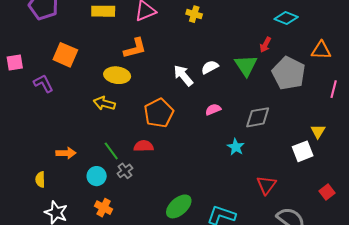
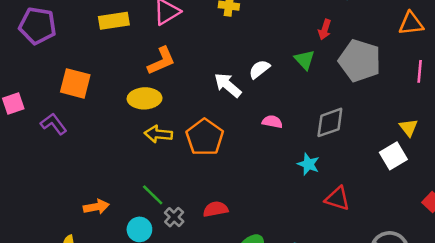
orange triangle: (321, 50) -> (411, 24), moved
green triangle: (246, 65) -> (305, 60), size x0.7
yellow arrow: (104, 103) -> (158, 134), moved
pink semicircle: (213, 109) -> (272, 122), turned 42
red semicircle: (144, 146) -> (216, 209), moved
red triangle: (266, 185) -> (337, 199), moved, turned -40

